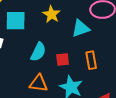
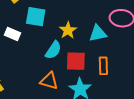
yellow star: (51, 14) -> (68, 30), moved
red square: (63, 59) -> (76, 61), size x1.5

